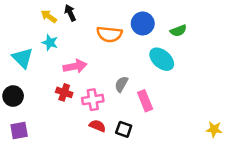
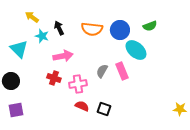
black arrow: (70, 13) -> (59, 28), moved
yellow arrow: (49, 16) -> (32, 17), moved
blue circle: (143, 23) -> (120, 30), moved
pink rectangle: (145, 101) -> (122, 71), moved

